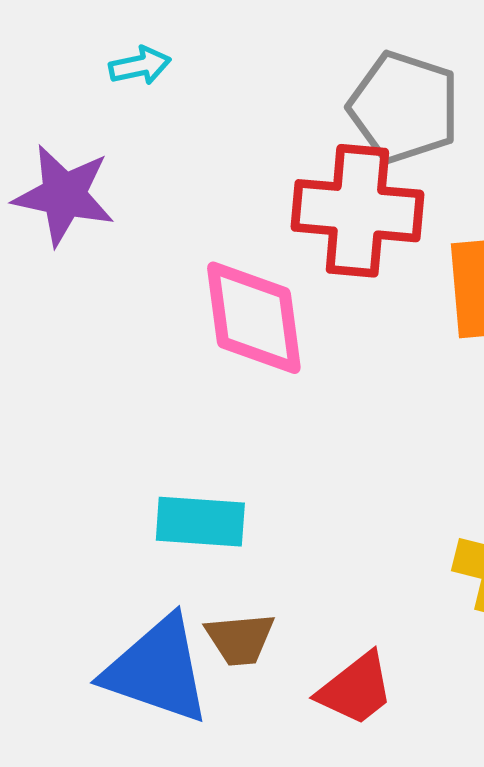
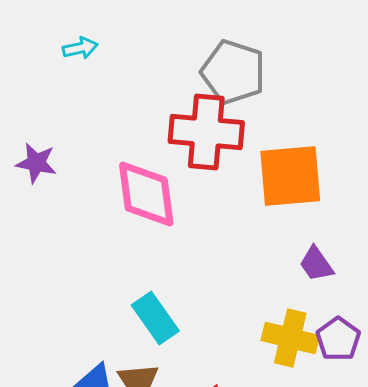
purple star: (64, 195) -> (36, 163), moved, size x0.7
cyan rectangle: (200, 522) -> (155, 318), moved, turned 51

